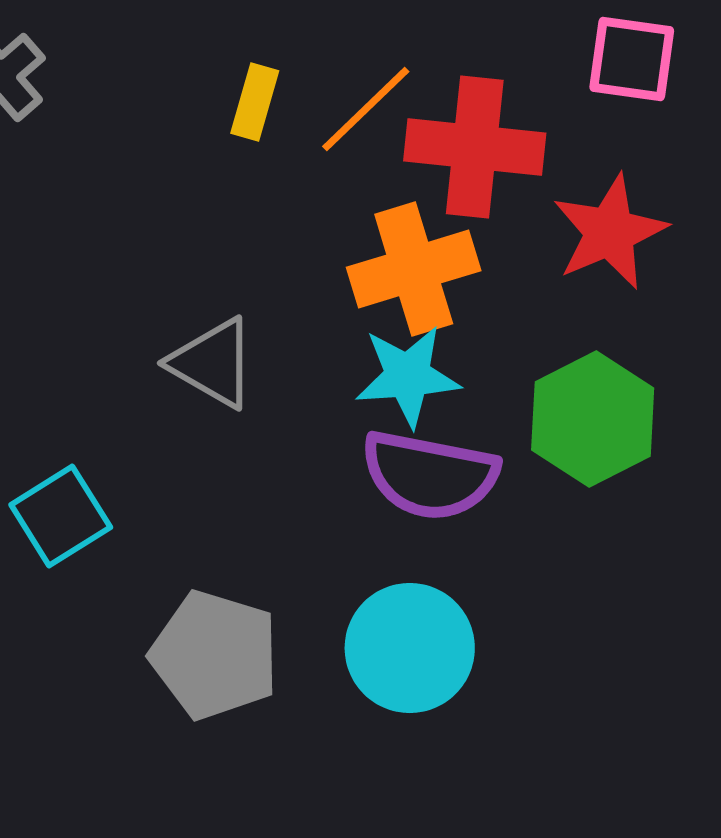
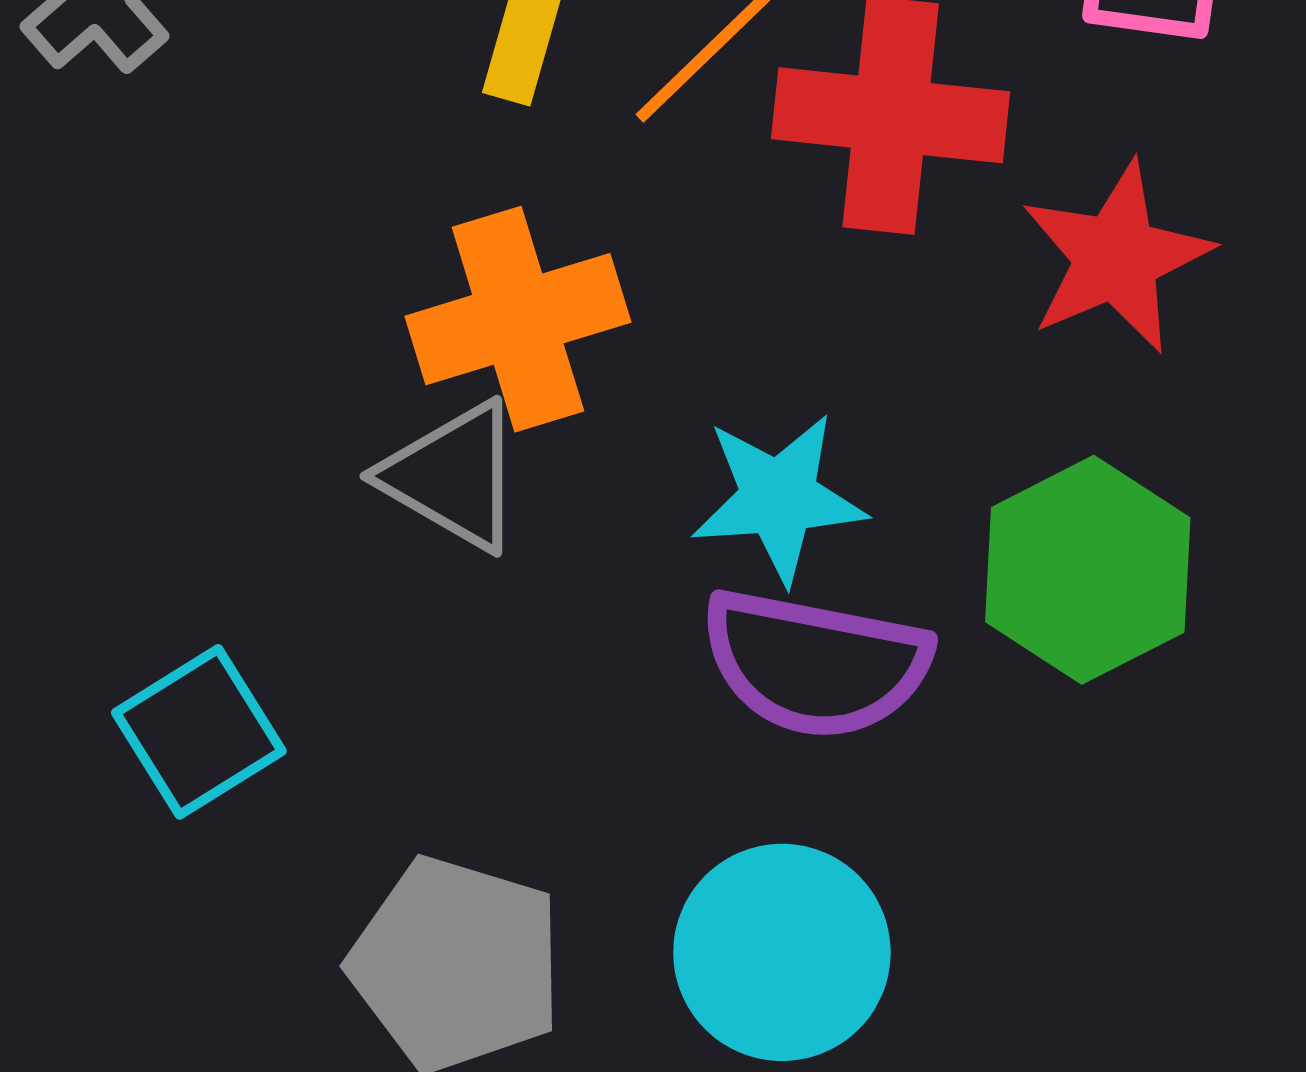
orange cross: (414, 269) -> (518, 319), moved

